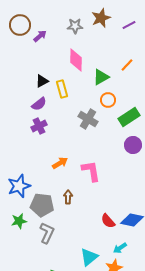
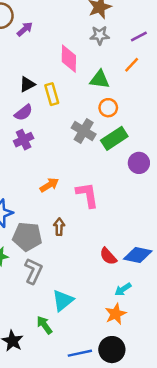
purple line: (129, 25) -> (139, 36), moved
gray star: (75, 26) -> (100, 35), moved
green triangle: (101, 77) -> (100, 79), turned 36
green rectangle: (129, 117) -> (114, 138), moved
cyan triangle: (89, 257) -> (63, 300), moved

